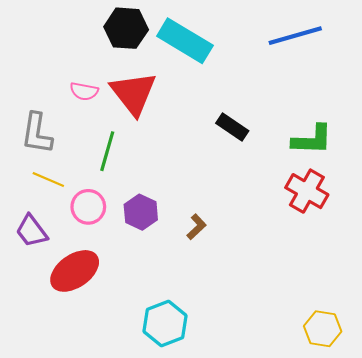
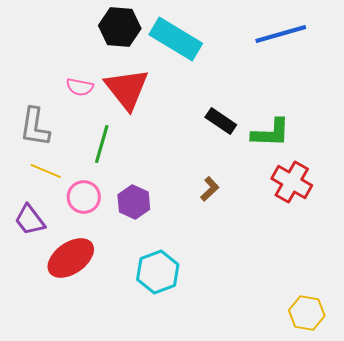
green L-shape: (312, 140) -> (271, 133), moved
brown L-shape: (197, 227) -> (210, 189), moved
cyan hexagon: (165, 323) -> (158, 272), moved

